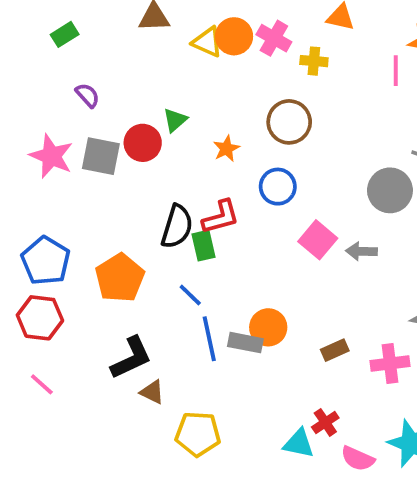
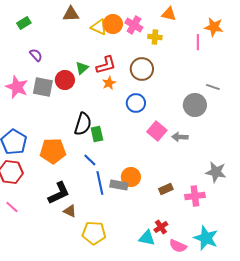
red L-shape: (221, 217) -> (106, 65), moved
orange pentagon: (120, 278) -> (53, 151), turned 30

